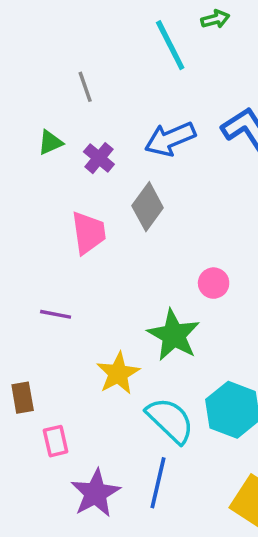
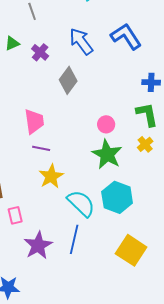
blue arrow: (170, 139) -> (81, 41), turned 76
pink trapezoid: (89, 233) -> (34, 121), moved
purple line: (56, 314) -> (41, 148), moved
green star: (174, 335) -> (107, 154), moved

